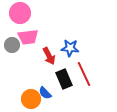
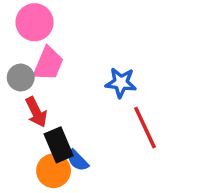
pink trapezoid: (28, 37) -> (48, 64), turned -60
red arrow: (49, 56) -> (36, 112), moved
black rectangle: (64, 79) -> (59, 145), moved

